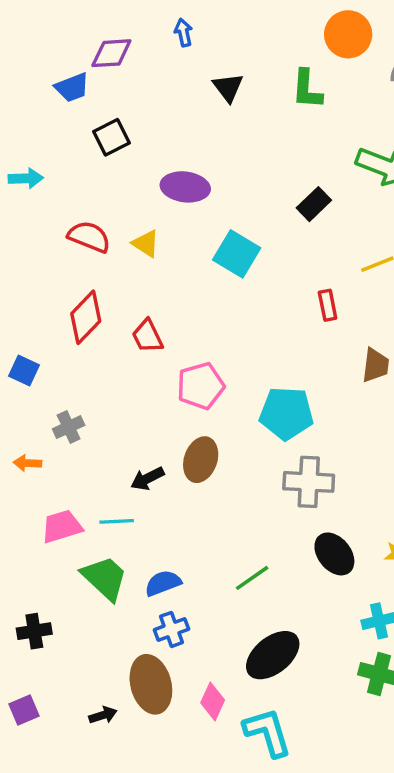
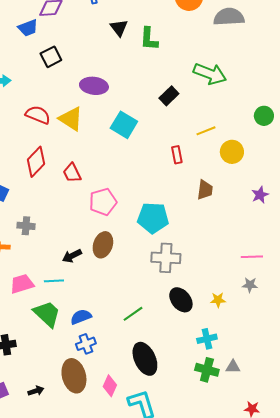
green L-shape: (307, 89) -> (149, 39), moved
yellow triangle: (146, 244) -> (71, 119), size x1.5
gray cross: (69, 427) -> (26, 226), turned 30
black ellipse: (273, 655) -> (145, 359), turned -76
black arrow: (103, 715) -> (36, 391), moved

